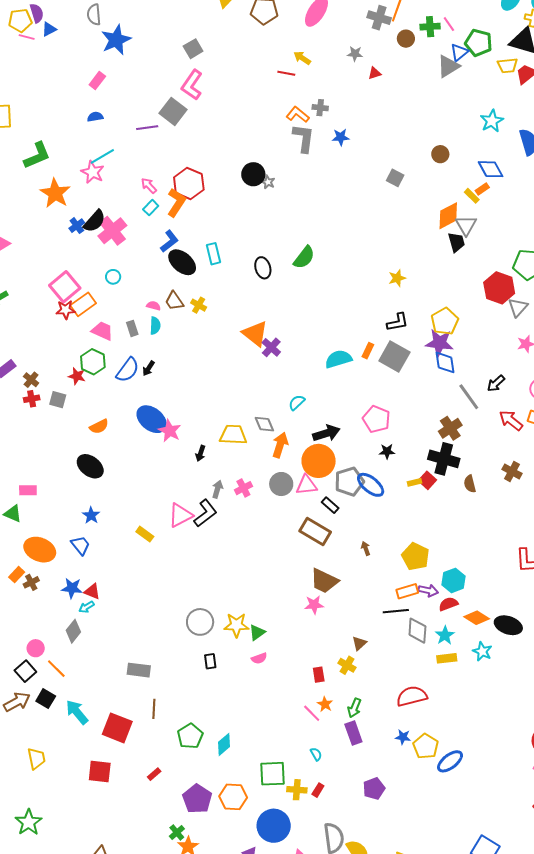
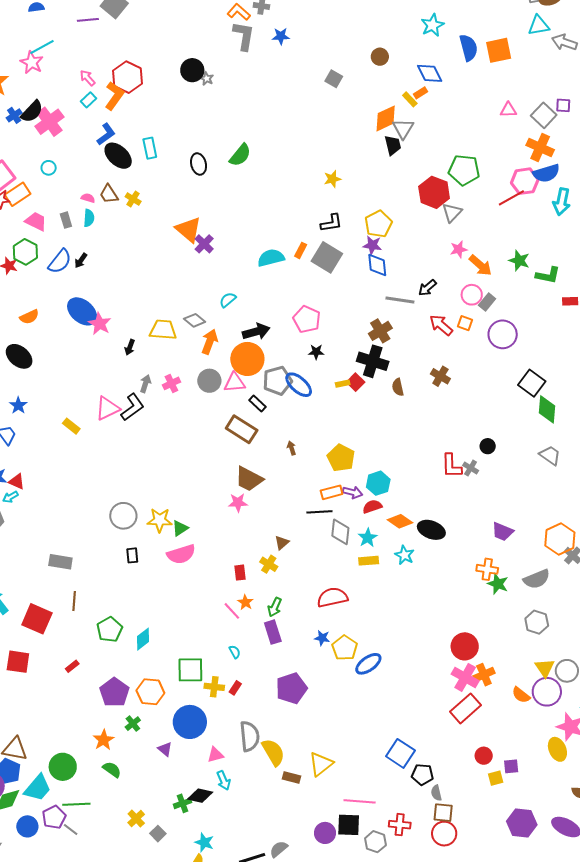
purple star: (439, 343) -> (372, 245), size x0.7
gray line: (469, 397) -> (400, 300), turned -48
gray diamond: (264, 424) -> (195, 320), turned -30
pink semicircle: (259, 658) -> (181, 554), size x1.8
purple pentagon: (374, 789) -> (291, 688), size x1.4
green cross: (177, 832) -> (133, 724), moved

